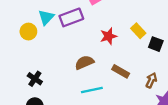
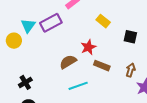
yellow rectangle: (138, 31) -> (103, 21), moved
red star: (109, 36) -> (88, 47), moved
black cross: (35, 79) -> (25, 82), turned 32

